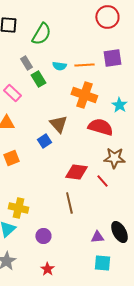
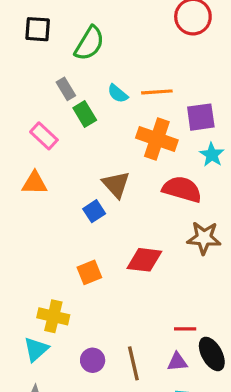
purple square: (112, 58) -> (201, 117), moved
cyan semicircle: (59, 66) -> (118, 94), turned 32
orange square: (11, 158) -> (89, 272), moved
red line: (102, 181) -> (185, 329), moved, turned -48
brown line: (69, 203) -> (133, 363), moved

